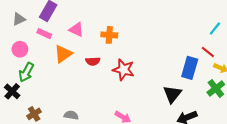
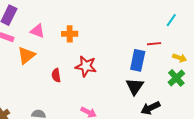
red line: (208, 52) -> (154, 44), moved, turned -40
red semicircle: (93, 61) -> (56, 75), moved, turned 88
blue rectangle: (190, 68) -> (138, 60), moved

